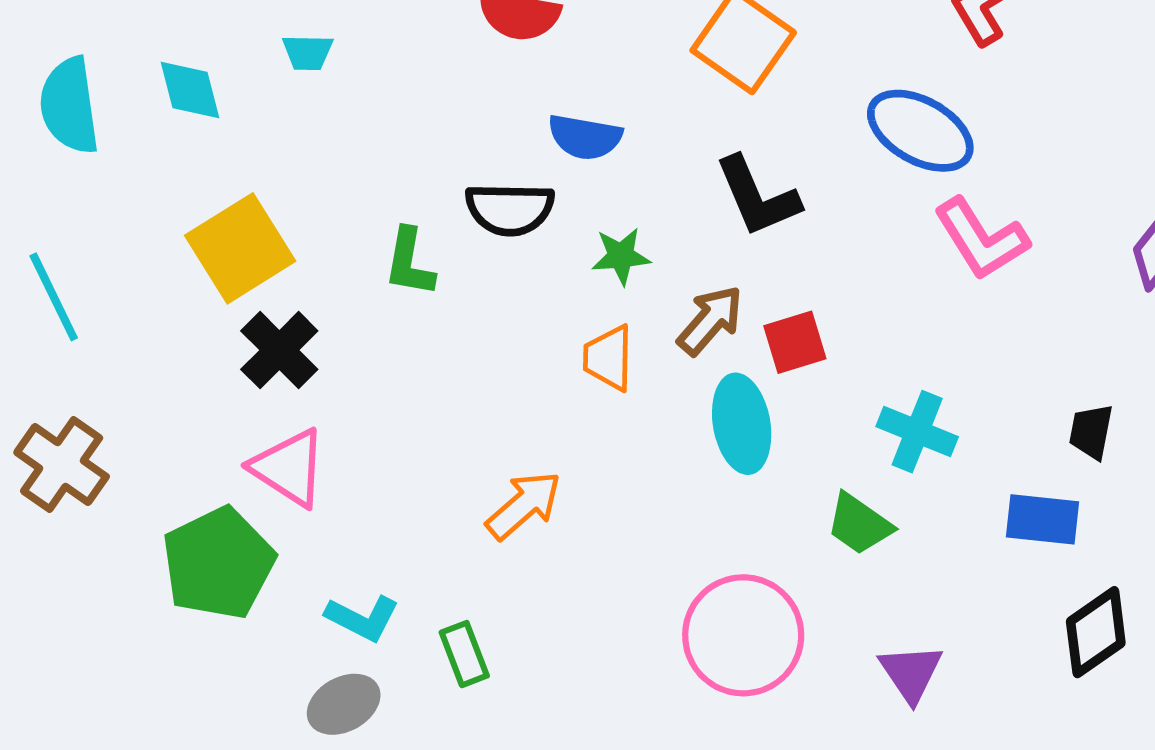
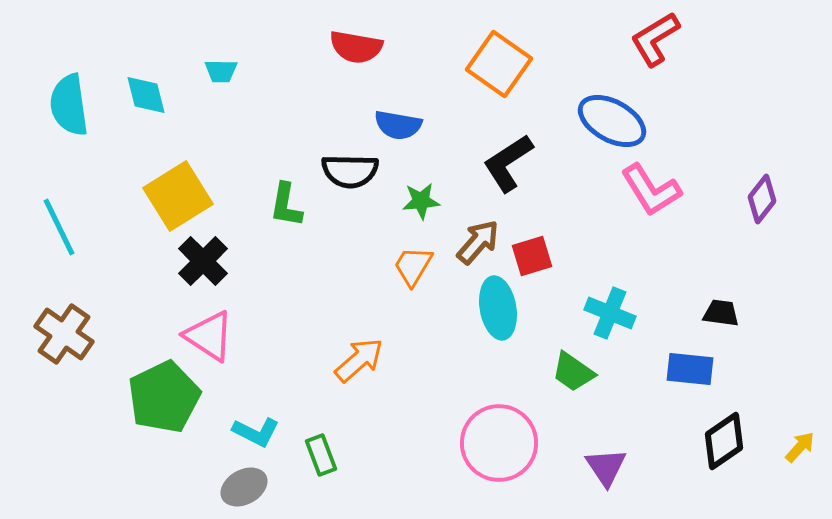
black L-shape: (757, 197) -> (508, 163), turned 80
orange trapezoid: (608, 358) -> (413, 266), turned 30
black trapezoid: (1091, 432) -> (721, 313), turned 87

